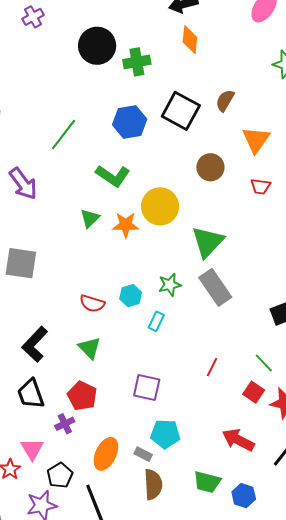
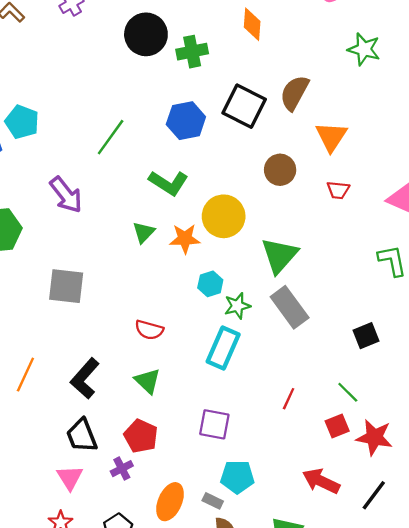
brown semicircle: (225, 101) -> (294, 93), size x1.4
cyan hexagon: (131, 296) -> (210, 284), moved
cyan rectangle: (156, 321) -> (223, 348), size x1.8
red square: (254, 392) -> (337, 426), turned 35
pink triangle: (32, 449) -> (70, 478), moved

